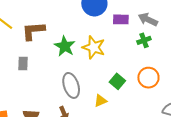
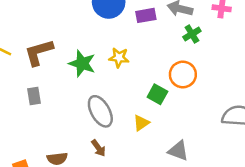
green cross: (144, 40) -> (192, 34), moved
yellow star: (94, 47) -> (119, 58), size x0.7
orange circle: (148, 78) -> (183, 75), moved

